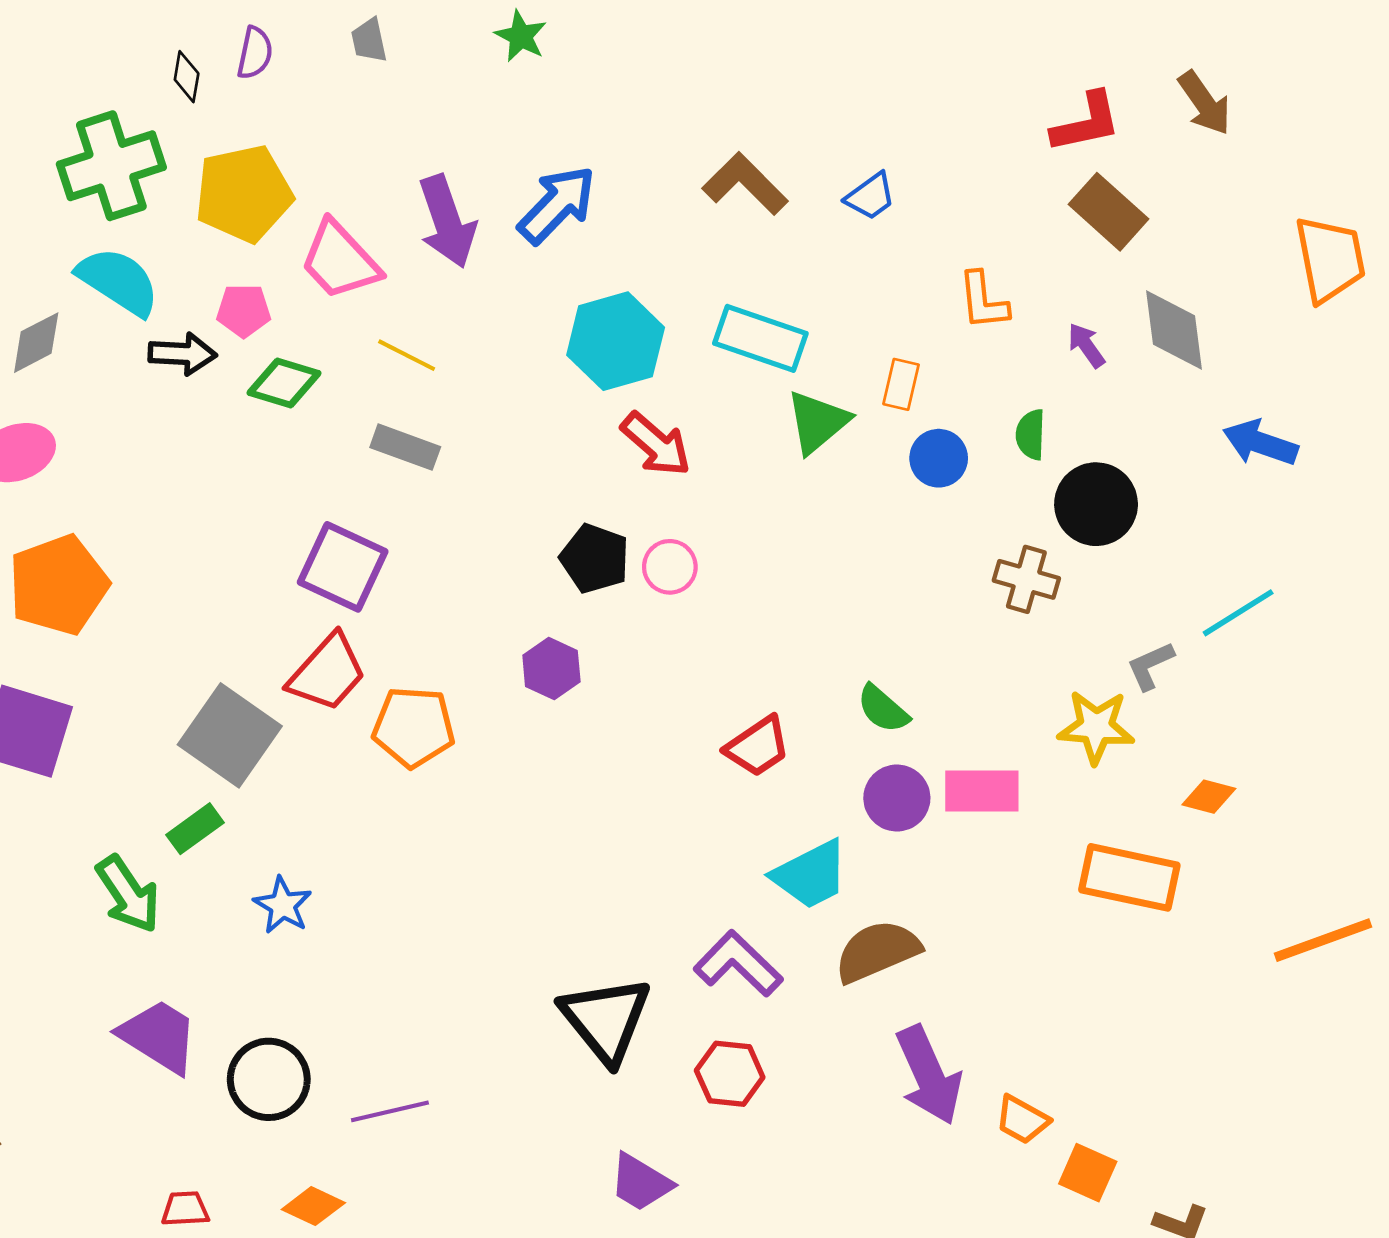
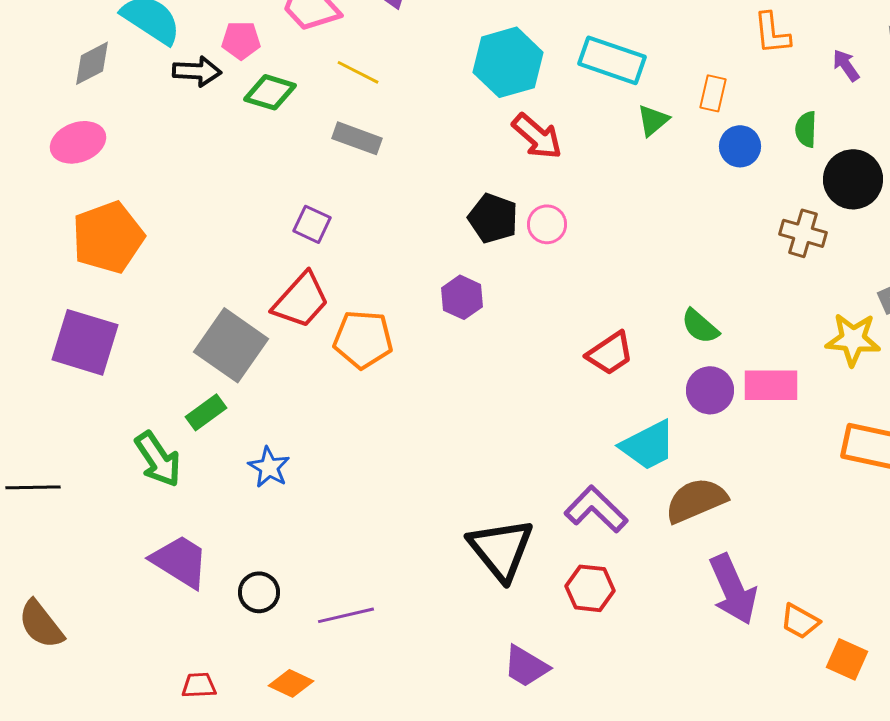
green triangle: (817, 422) -> (653, 120), size x0.7
purple square: (343, 567) -> (312, 224), size x0.6
black circle: (269, 1079) -> (259, 592), size x0.7

